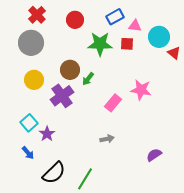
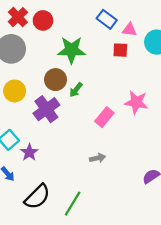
blue rectangle: (115, 17) -> (107, 19), turned 66
red circle: (75, 20) -> (43, 20), moved
green star: (100, 44) -> (71, 50), moved

